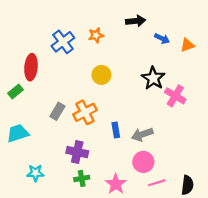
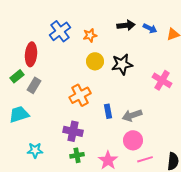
black arrow: (136, 21) -> (126, 25), moved
orange star: (96, 35) -> (90, 35), moved
black star: (153, 78) -> (122, 64), moved, turned 30
gray rectangle: (57, 111) -> (34, 85), moved

